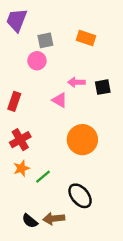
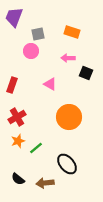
pink arrow: (76, 82) -> (68, 58), moved
black square: (103, 87) -> (86, 73), turned 32
black semicircle: (30, 221) -> (18, 179), moved

